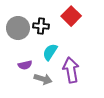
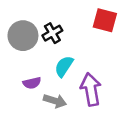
red square: (71, 16) -> (105, 20), moved, turned -30
black cross: (41, 26) -> (52, 33), turned -35

